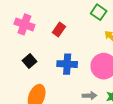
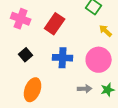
red rectangle: (59, 29) -> (55, 24), size x1.5

